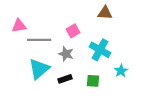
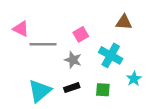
brown triangle: (105, 13) -> (124, 22), moved
pink triangle: (19, 26) -> (21, 29), turned 35
cyan triangle: (39, 69) -> (40, 91), moved

